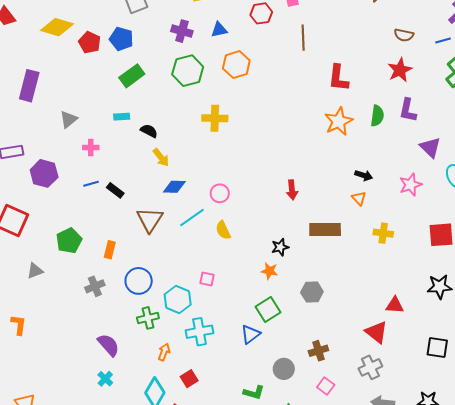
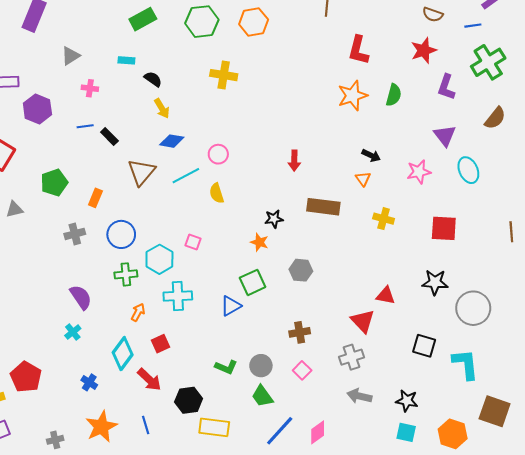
purple L-shape: (408, 110) -> (446, 87), moved
gray circle: (284, 369) -> (261, 366), moved

